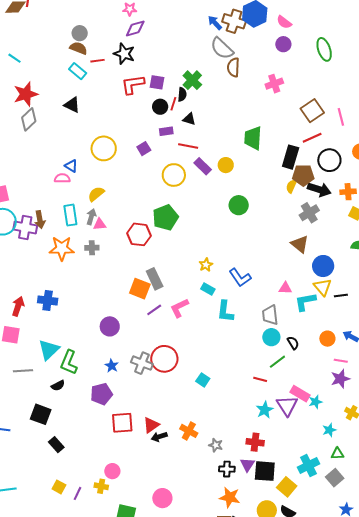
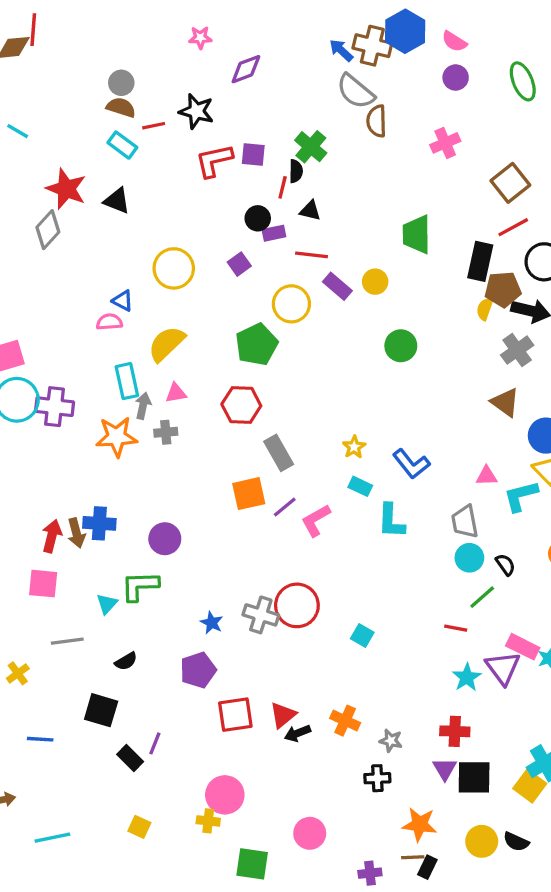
purple diamond: (135, 29) -> (246, 69), moved
red star: (26, 94) -> (66, 189), moved, turned -30
black circle: (160, 107) -> (258, 218), moved
yellow semicircle: (96, 194) -> (167, 344), size x1.4
gray arrow: (91, 217) -> (143, 406), moved
green pentagon: (165, 217) -> (257, 345), moved
brown arrow: (40, 220) -> (76, 533), moved
gray rectangle: (155, 279) -> (279, 453), moved
orange square: (140, 289) -> (249, 494), turned -30
purple line: (154, 310) -> (285, 507), moved
purple circle: (110, 326) -> (165, 539), moved
cyan triangle: (49, 350) -> (107, 604), size x0.6
green L-shape: (69, 362) -> (140, 586), moved, turned 70
black cross: (227, 469) -> (377, 778), moved
pink circle: (112, 471) -> (225, 795), size x1.5
yellow square: (287, 487) -> (530, 786), moved
purple line: (78, 493) -> (155, 743), moved

